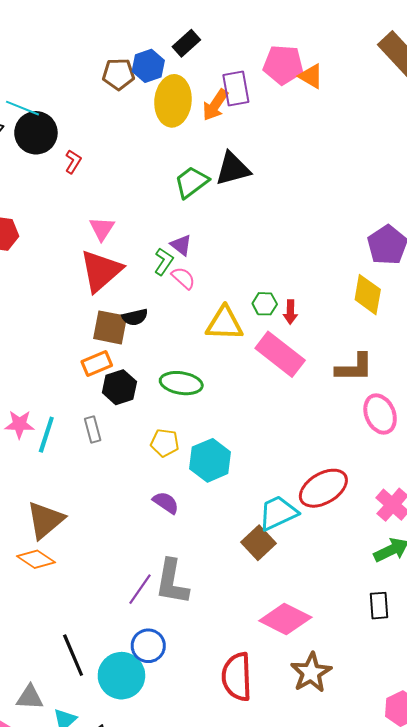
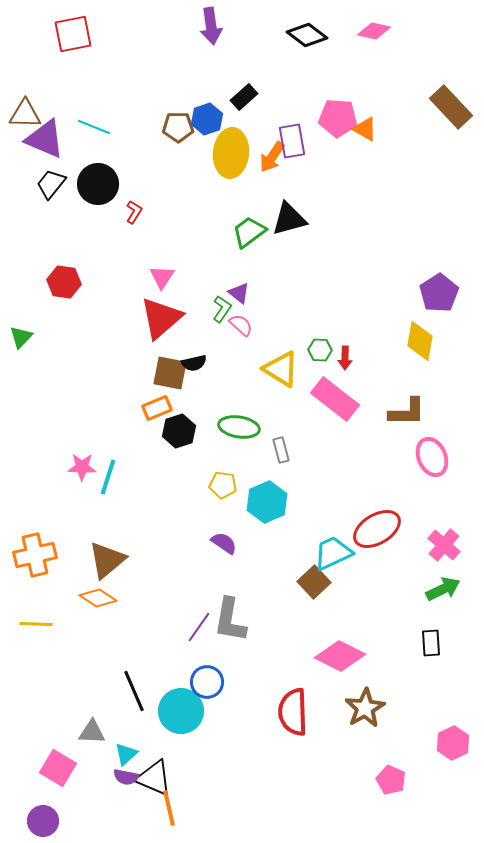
cyan line: (23, 108) -> (94, 127), moved
yellow triangle: (224, 323) -> (281, 369), turned 30
gray rectangle: (93, 429) -> (281, 450), moved

